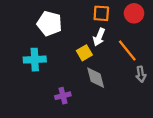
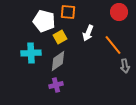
orange square: (101, 13) -> (68, 12), moved
yellow square: (84, 53) -> (60, 37), moved
gray diamond: (96, 78) -> (58, 61), moved, turned 70

